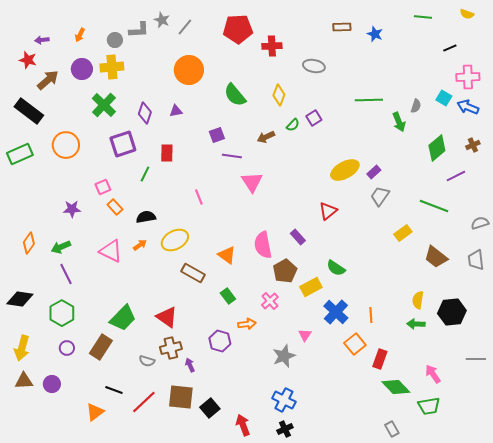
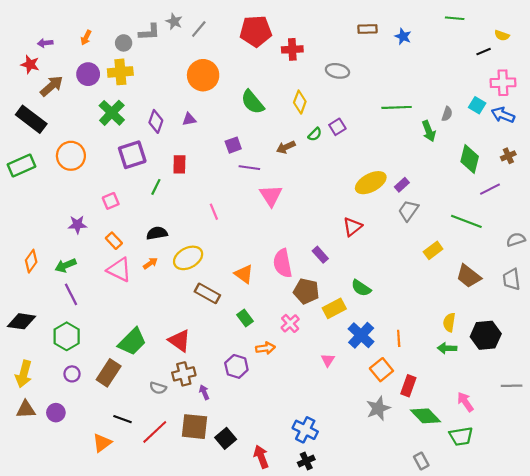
yellow semicircle: (467, 14) -> (502, 35), moved
green diamond: (437, 148) -> (470, 159), turned -36
orange rectangle: (115, 207) -> (114, 241), moved
brown pentagon: (285, 271) -> (306, 291), turned -30
gray star: (284, 356) -> (378, 408), moved

